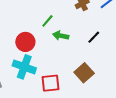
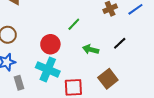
green arrow: (61, 36) -> (91, 49), moved

